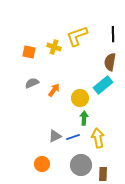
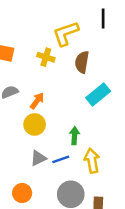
black line: (113, 34) -> (103, 19), moved
yellow cross: (54, 47) -> (46, 57), moved
brown semicircle: (110, 62) -> (82, 62), moved
yellow circle: (80, 98) -> (35, 124), moved

